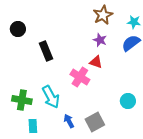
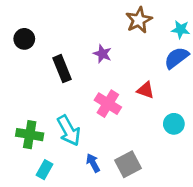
purple star: (100, 40) -> (102, 54), moved
red triangle: (96, 62) -> (146, 90), moved
cyan circle: (128, 101) -> (174, 124), moved
cyan rectangle: (33, 126) -> (44, 170), turned 32

